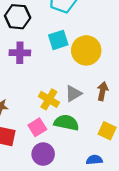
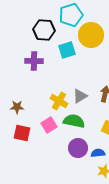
black hexagon: (18, 17) -> (44, 30), moved
yellow circle: (86, 50) -> (91, 35), moved
purple circle: (43, 154) -> (78, 148), moved

